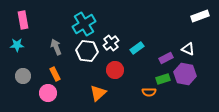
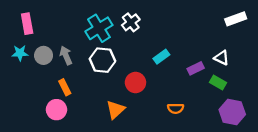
white cross: (111, 43) -> (131, 22), moved
purple hexagon: (185, 74) -> (232, 112), moved
gray circle: (23, 76) -> (44, 55), moved
green rectangle: (163, 79) -> (218, 83), moved, turned 48

